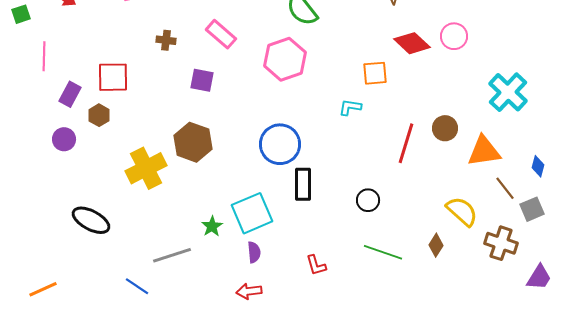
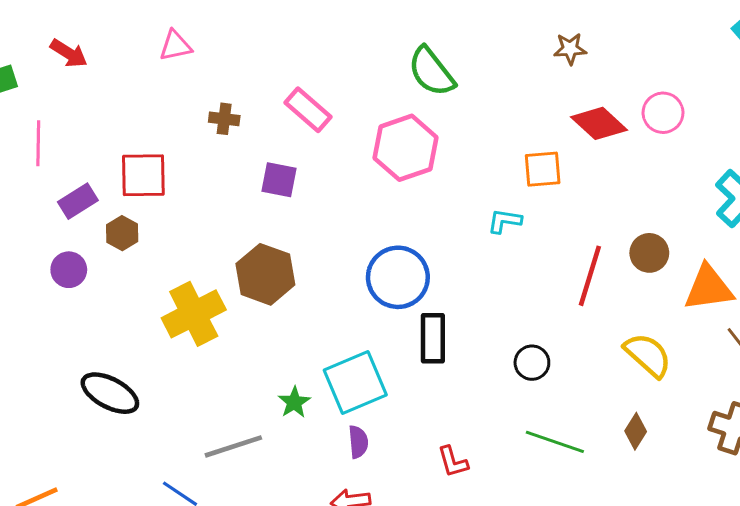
purple rectangle: (70, 94) -> (78, 201), turned 30
yellow semicircle: (462, 211) -> (648, 355), moved

